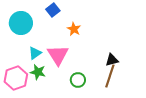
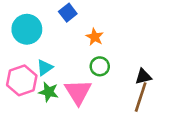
pink triangle: (58, 55) -> (78, 92), moved
pink hexagon: (16, 78) -> (22, 80), moved
green circle: (78, 80) -> (100, 66), moved

